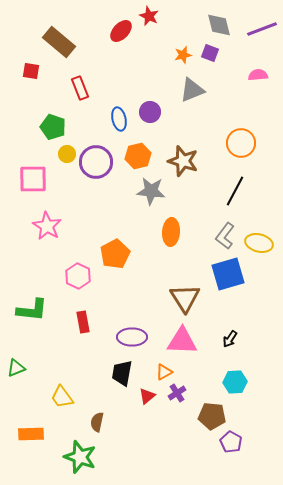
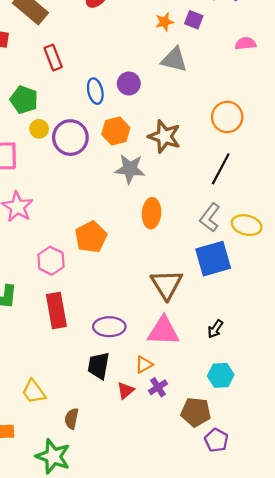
gray triangle: (192, 90) -> (174, 60), turned 36
red rectangle: (83, 322) -> (56, 310), size x1.5

